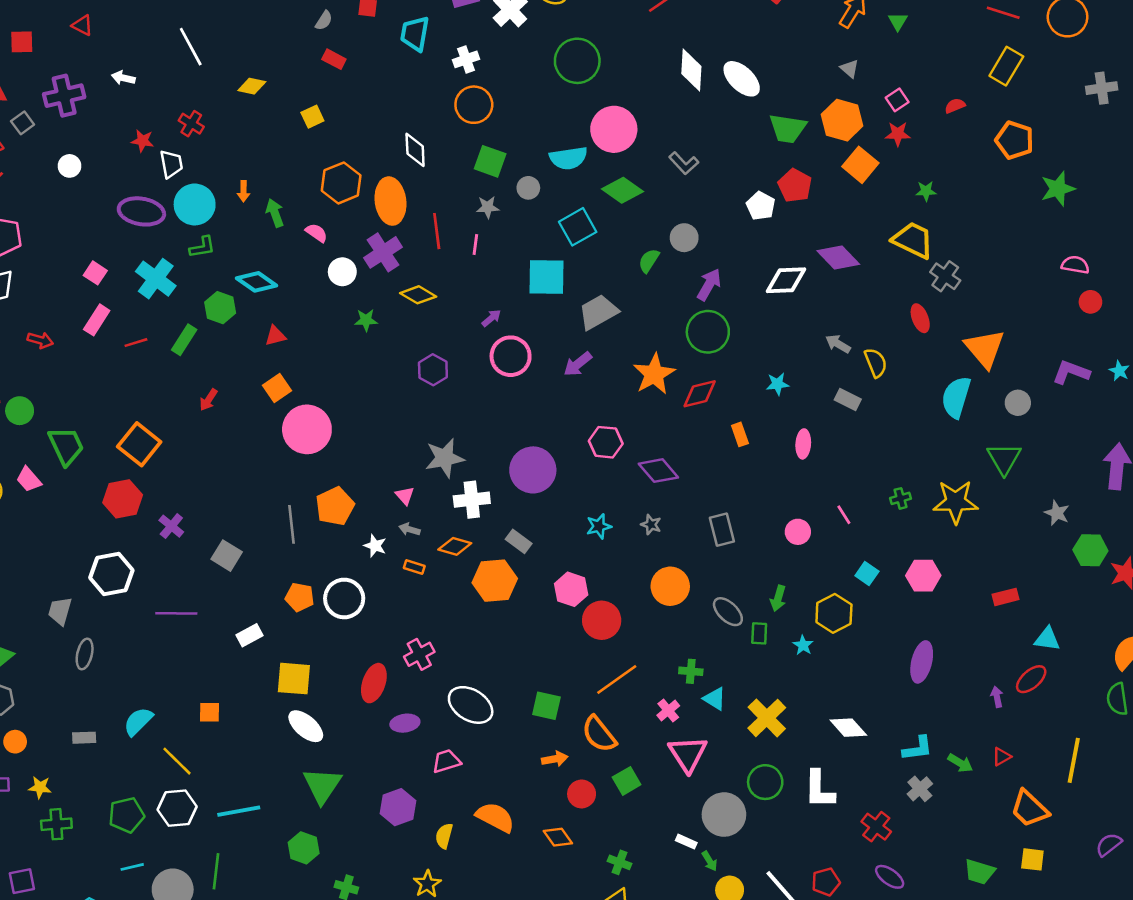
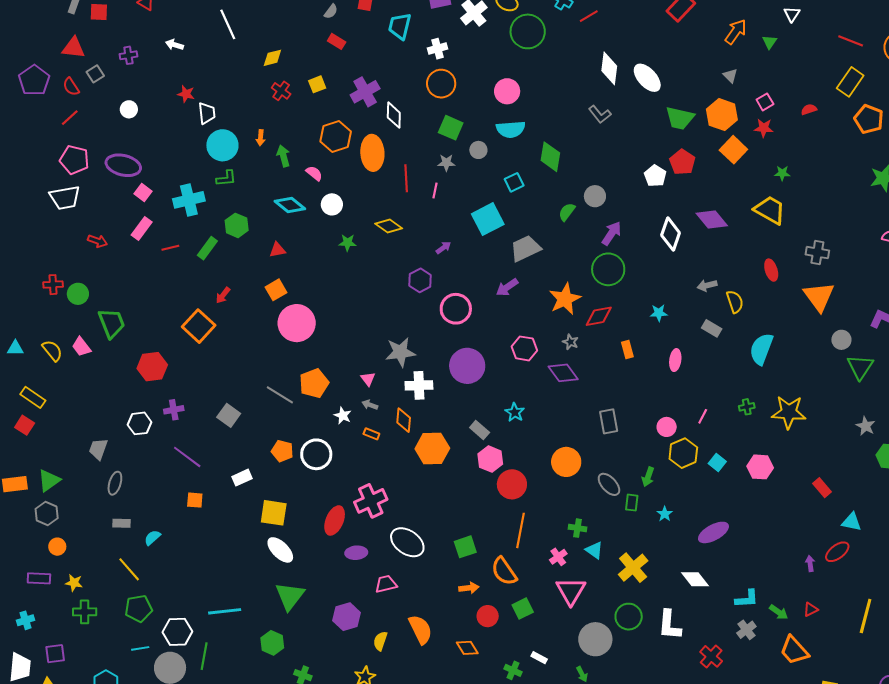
green circle: (577, 61) -> (528, 31), moved
yellow diamond: (252, 86) -> (272, 58), turned -30
purple cross: (64, 96) -> (128, 55), size x0.6
red cross: (191, 124) -> (281, 91), moved
pink circle: (614, 129) -> (507, 91), moved, size x0.7
orange pentagon: (1014, 140) -> (869, 119), moved
gray L-shape: (684, 163) -> (600, 114), moved
green diamond: (623, 190) -> (550, 157), turned 60
purple ellipse: (141, 211) -> (123, 165), moved
cyan square: (578, 227) -> (514, 182), size x0.7
purple cross: (383, 252) -> (365, 92), moved
gray cross: (945, 276) -> (817, 253), moved, turned -30
cyan square: (547, 277) -> (488, 219), turned -32
cyan cross: (156, 279) -> (189, 200), turned 36
white diamond: (786, 280) -> (671, 234), turned -72
cyan diamond: (257, 282) -> (290, 205), moved
gray arrow: (838, 344) -> (707, 285), turned -48
pink circle: (511, 356) -> (456, 309), moved
purple hexagon: (433, 370) -> (420, 280), moved
cyan semicircle: (956, 397) -> (761, 349), moved
orange square: (139, 444) -> (199, 326), moved
green triangle: (1004, 458) -> (860, 367), moved
pink line: (844, 515) -> (703, 416), turned 56
gray line: (291, 524) -> (280, 395), turned -56
gray star: (651, 525) -> (570, 342), moved
purple cross: (171, 526) -> (174, 410), moved, turned 36
cyan star: (599, 526) -> (515, 412), turned -30
gray rectangle: (519, 541) -> (480, 430), moved
orange diamond: (455, 546) -> (404, 420), turned 75
white hexagon: (111, 574) -> (140, 423), size x0.7
red rectangle: (1006, 597) -> (822, 488), turned 60
purple line: (176, 613) -> (187, 457), turned 32
yellow hexagon: (834, 613) -> (683, 453), moved
pink cross: (419, 654) -> (371, 501), size x1.4
purple ellipse: (922, 662) -> (713, 532), moved, turned 44
orange line: (617, 680) -> (520, 530), turned -48
green square: (546, 706) -> (465, 547), turned -35
orange square: (210, 712) -> (195, 500), moved
cyan semicircle: (138, 721) -> (152, 538), size x0.7
gray rectangle: (84, 738) -> (122, 523), moved
yellow line: (177, 761) -> (129, 569), moved
white hexagon: (177, 808) -> (177, 632), moved
orange trapezoid: (1029, 809) -> (794, 650), moved
orange semicircle: (495, 817) -> (420, 629), turned 32
white rectangle: (686, 842) -> (539, 658), moved

